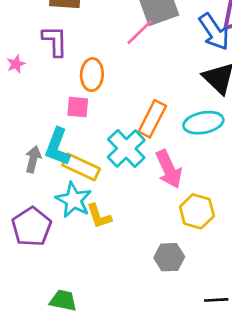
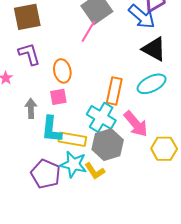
gray arrow: (33, 159) -> (31, 108), moved
purple pentagon: (32, 227) -> (46, 174), moved
gray hexagon: (169, 257) -> (108, 145), moved, size x1.4

